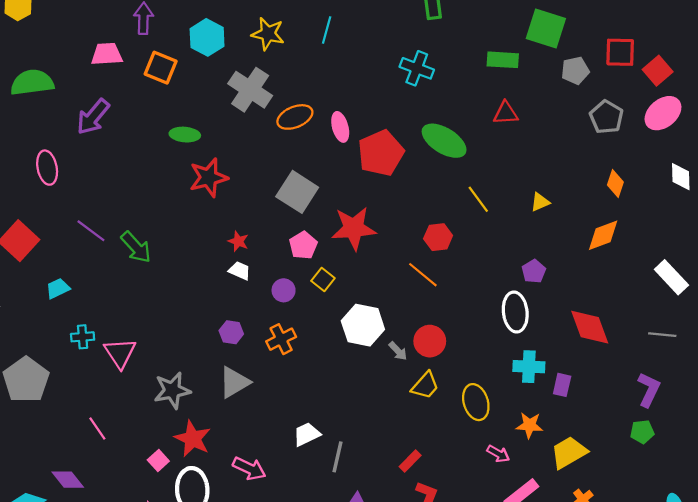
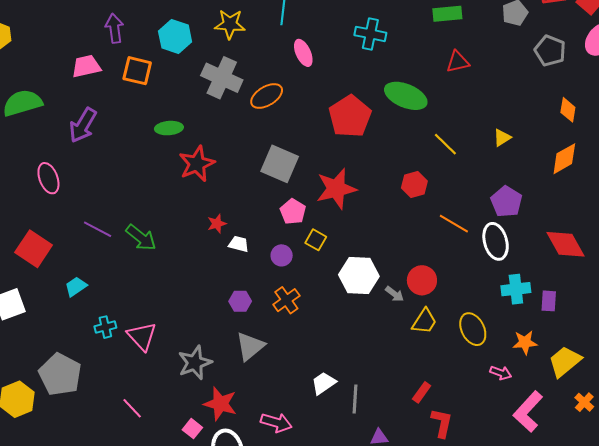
pink ellipse: (340, 127) -> (303, 53), moved
red star: (238, 241) -> (217, 224), moved, turned -30
purple pentagon: (534, 271) -> (506, 202), size x1.4
orange line: (423, 275) -> (454, 224), moved

